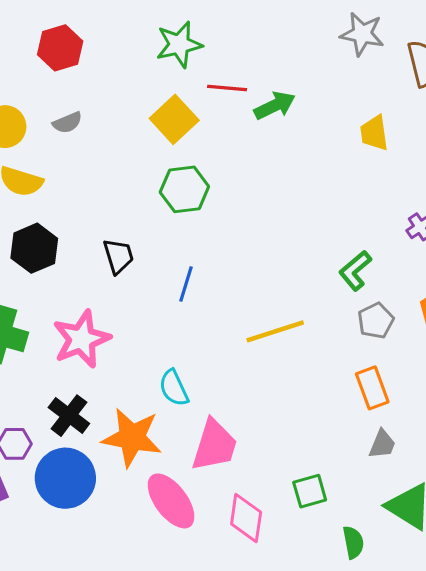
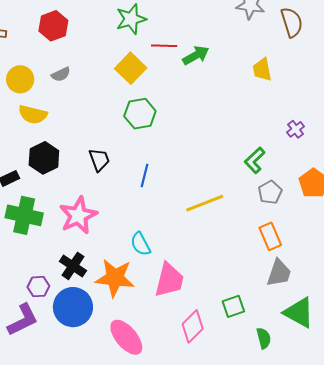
gray trapezoid: (382, 444) -> (279, 273), size x1.4
pink ellipse: (171, 501) -> (126, 337), moved
pink diamond: (246, 518) -> (193, 326), turned 40

